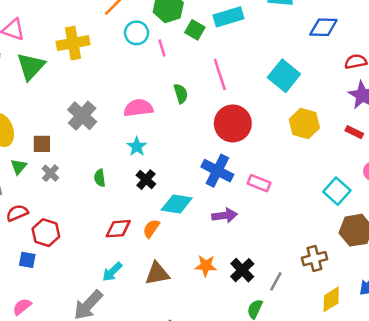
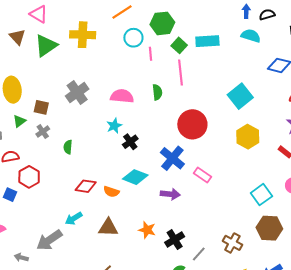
pink line: (220, 74) -> (180, 73), moved
green semicircle: (100, 178) -> (68, 147), moved
black cross: (146, 180) -> (130, 142), moved
orange semicircle: (151, 229) -> (111, 192), turned -119
brown cross: (314, 259) -> (232, 243), turned 30

